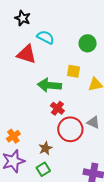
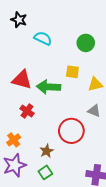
red triangle: (26, 54) -> (22, 80), moved
red cross: (57, 108) -> (27, 111), moved
gray triangle: (93, 122) -> (94, 111), moved

